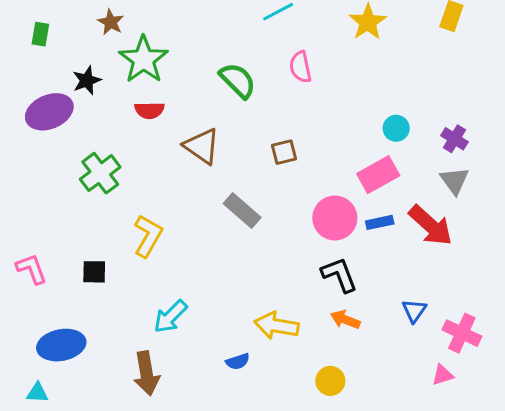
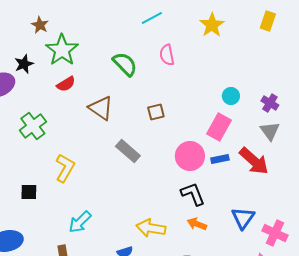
red semicircle: (149, 110) -> (66, 84), turned -30
pink rectangle: (378, 175) -> (219, 127), turned -32
blue triangle: (414, 311) -> (243, 218), size x1.4

